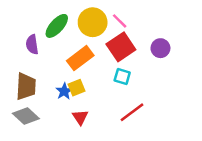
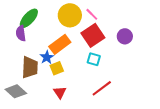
green ellipse: (57, 26) -> (29, 18), moved
brown trapezoid: (26, 86) -> (30, 67), moved
blue star: (64, 91) -> (47, 57), moved

